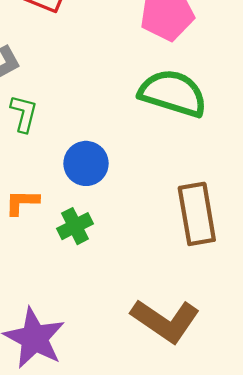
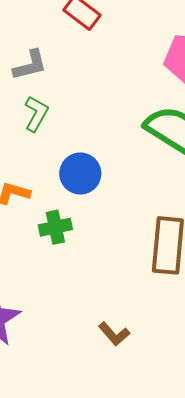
brown L-shape: (165, 321) -> (114, 334), size x0.5

